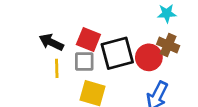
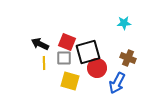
brown cross: (168, 45) -> (128, 58), moved
red circle: (149, 57) -> (97, 68), moved

